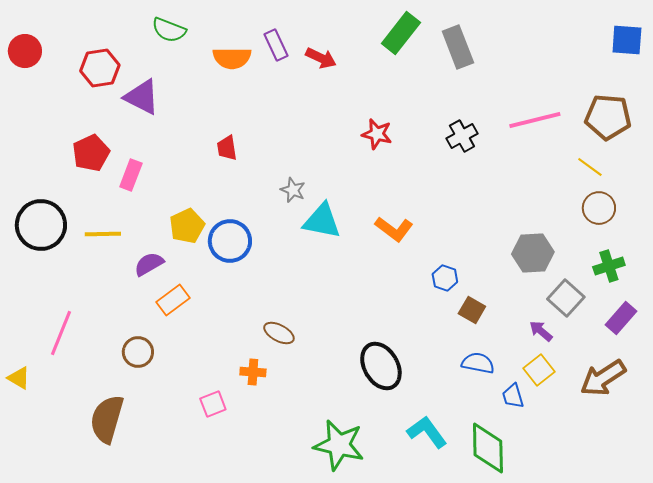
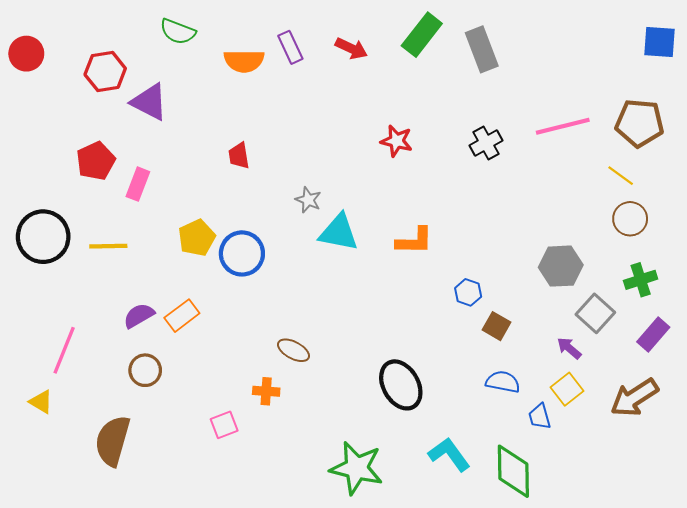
red arrow: (321, 58) -> (351, 48), moved
orange L-shape: (394, 229) -> (414, 241), turned -36
purple semicircle: (149, 264) -> (139, 316), moved
yellow triangle: (19, 378) -> (41, 402), moved

